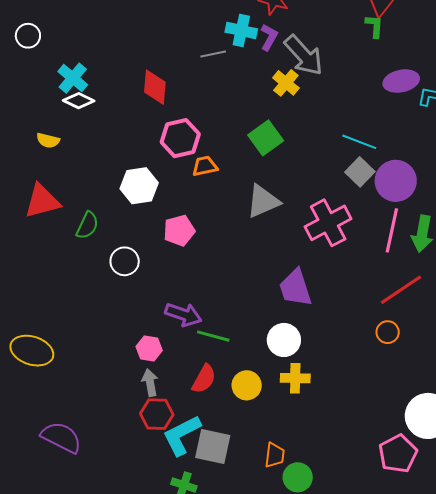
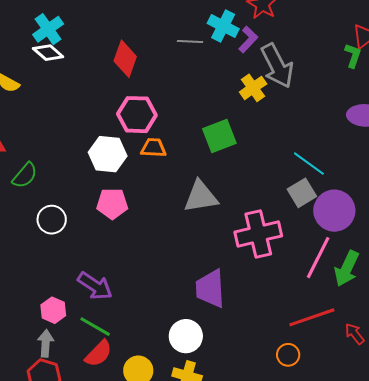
white hexagon: (139, 186) -> (108, 154), moved
green line: (213, 336) -> (95, 327), moved

